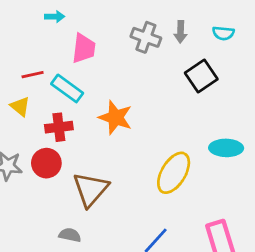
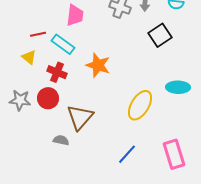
red cross: (59, 127) -> (57, 72), turned 30
gray semicircle: (70, 235) -> (61, 140), moved

